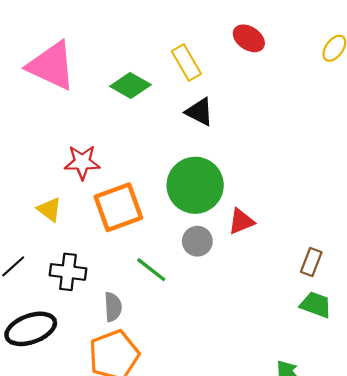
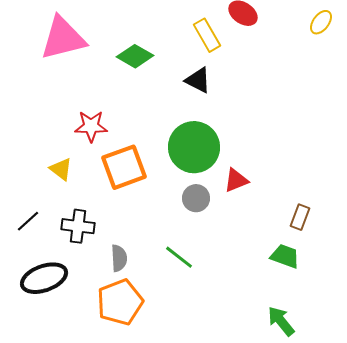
yellow rectangle: (186, 62) -> (207, 35), moved
pink triangle: (52, 66) -> (63, 38), turned -39
green line: (151, 270) -> (179, 257), moved
green trapezoid: (316, 305) -> (285, 256), moved

